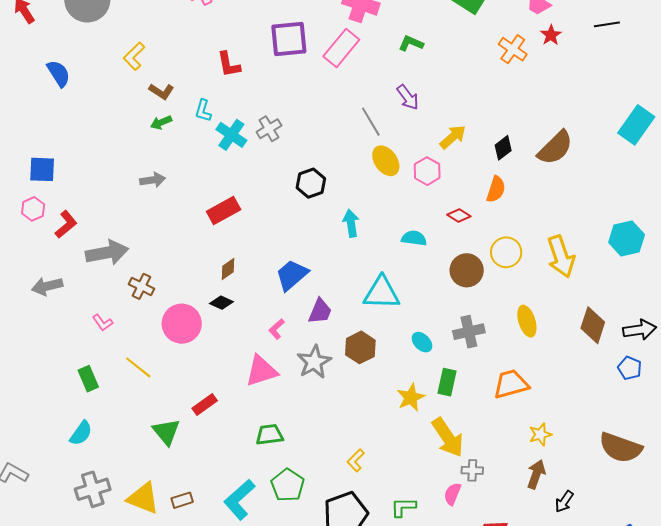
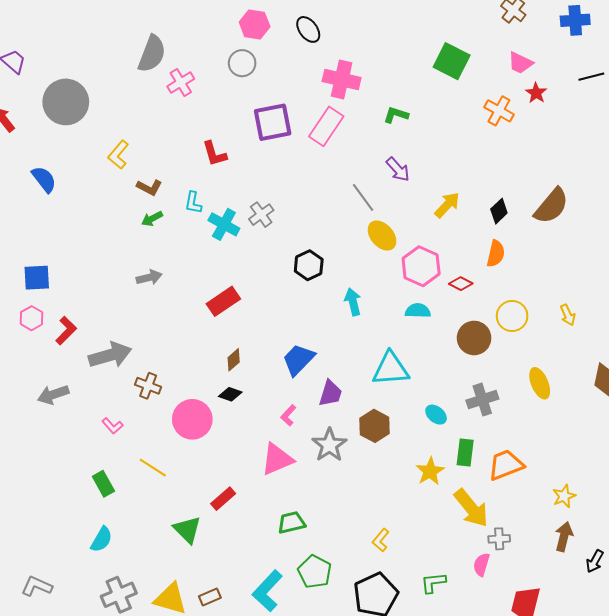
pink hexagon: (427, 171) -> (421, 266), moved, size x1.4
yellow arrow: (561, 257) -> (568, 315), size x0.5
orange trapezoid: (511, 384) -> (506, 465), moved

